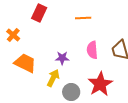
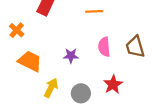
yellow arrow: (53, 78) -> (51, 88), moved
red star: (100, 84) -> (113, 84), size x0.7

